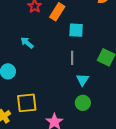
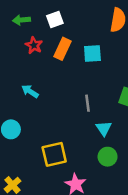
cyan square: (76, 30) -> (92, 53), moved
yellow square: (27, 103) -> (54, 154), moved

